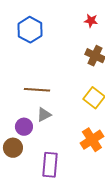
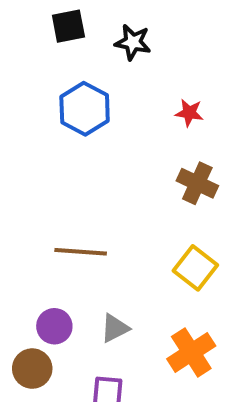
blue hexagon: (30, 30) -> (85, 109), moved
gray triangle: (44, 115) -> (115, 328), moved

